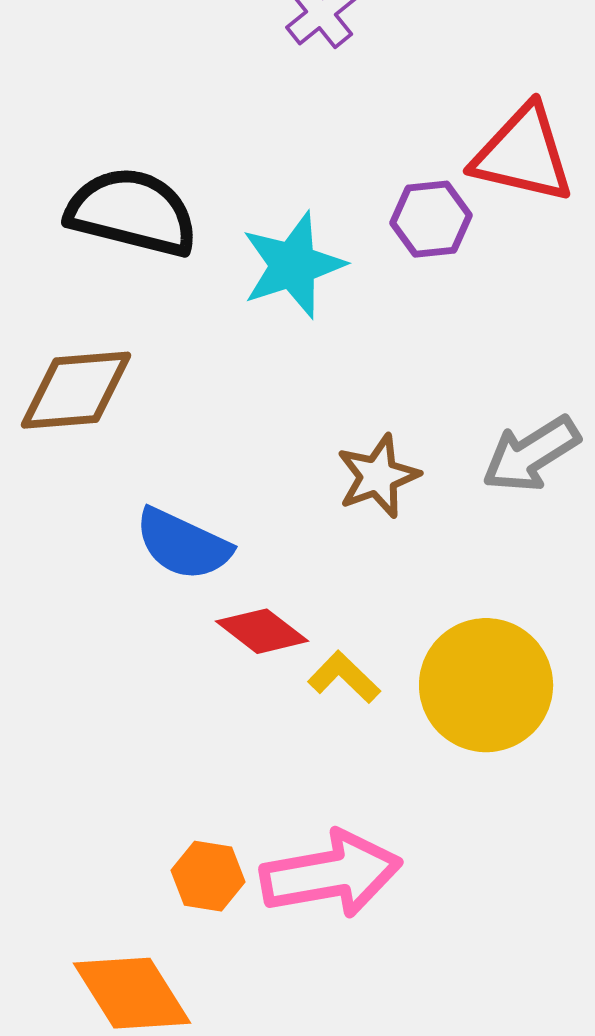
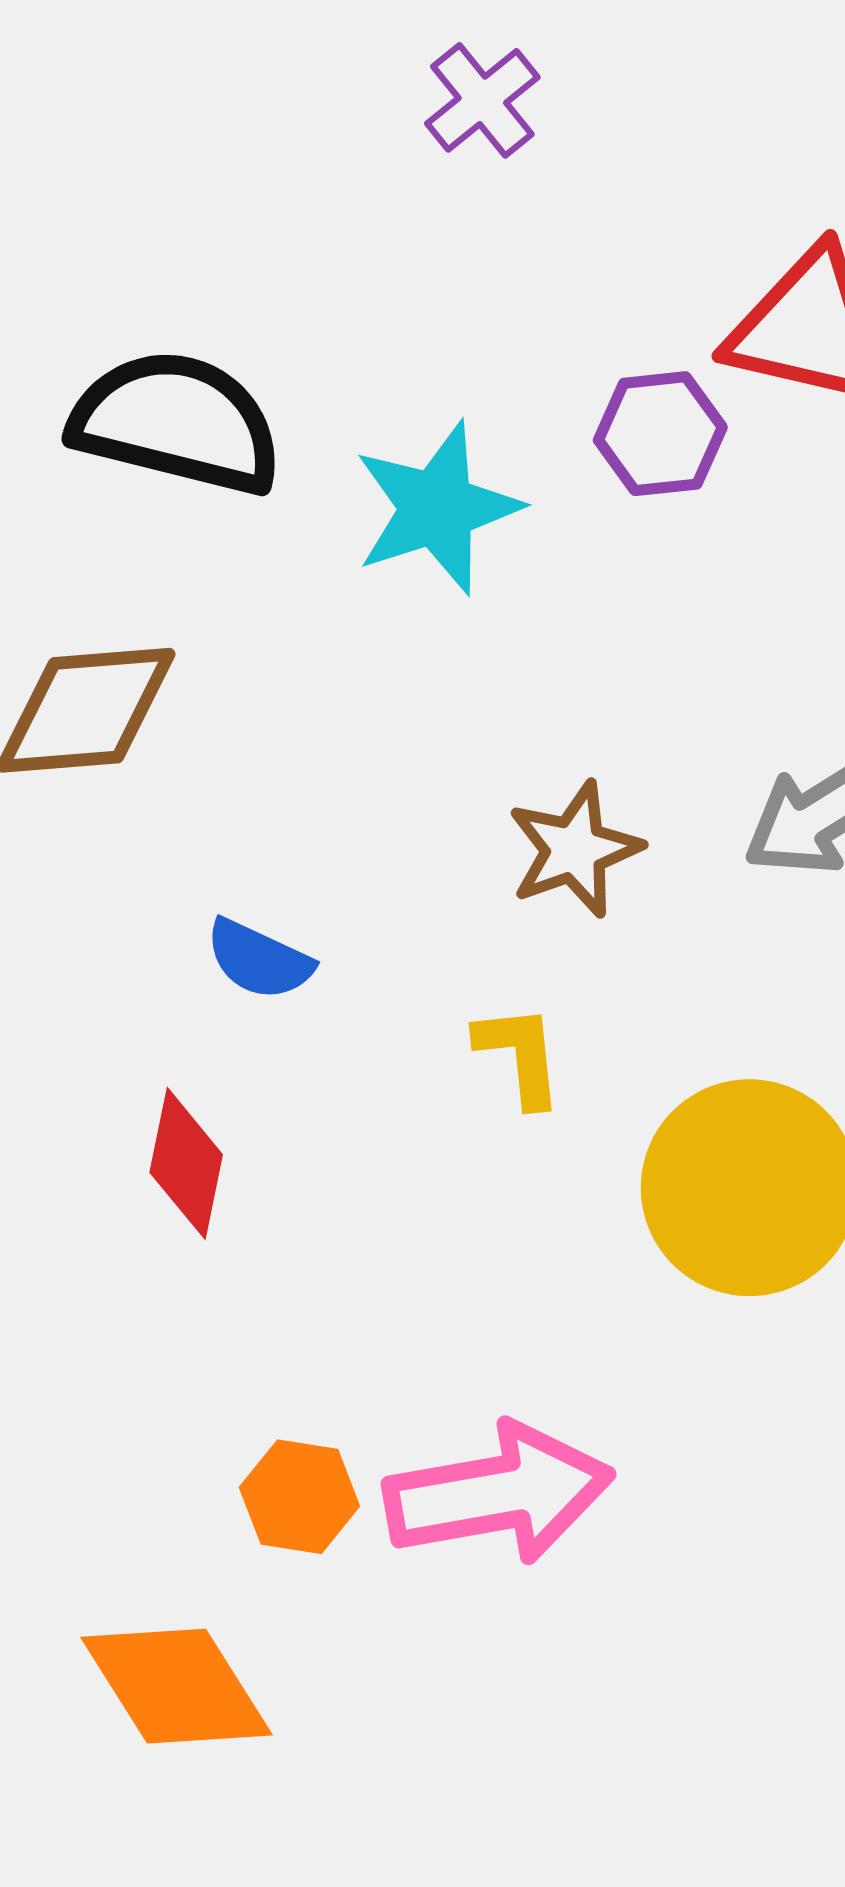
blue semicircle: (183, 544) -> (259, 960), size x0.7
red diamond: (262, 631) -> (186, 1163), moved, turned 64
yellow L-shape: (344, 677) -> (520, 1055), moved, turned 40

